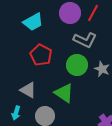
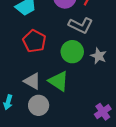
gray triangle: (28, 90) -> (32, 81), moved

